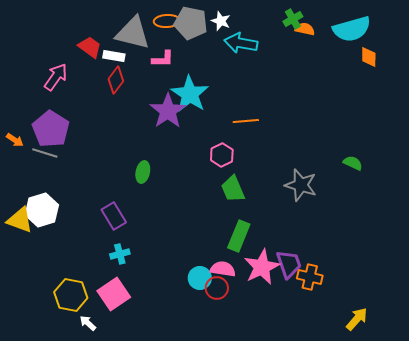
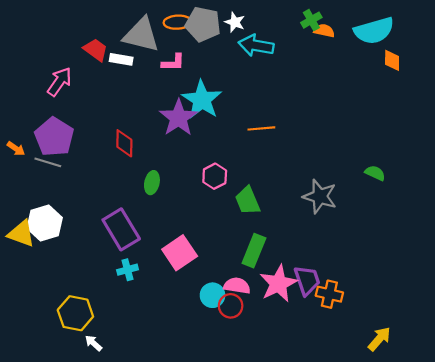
red diamond: (116, 80) -> (124, 143), moved, turned -36
pink hexagon: (222, 155) -> (215, 176), moved
purple rectangle: (114, 216) -> (121, 229), size x1.4
pink square: (114, 294) -> (180, 253), moved

